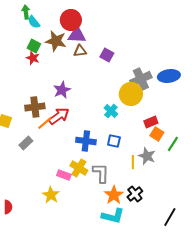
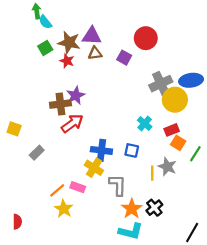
red circle: (71, 20) -> (146, 38), moved
green square: (34, 46) -> (45, 48), turned 32
red star: (33, 58) -> (67, 61), moved
yellow circle: (131, 94) -> (175, 100), moved
brown cross: (35, 107) -> (60, 104), moved
cyan cross: (111, 111) -> (145, 123), moved
orange line: (45, 123) -> (57, 190), moved
yellow cross: (79, 168) -> (94, 168), moved

